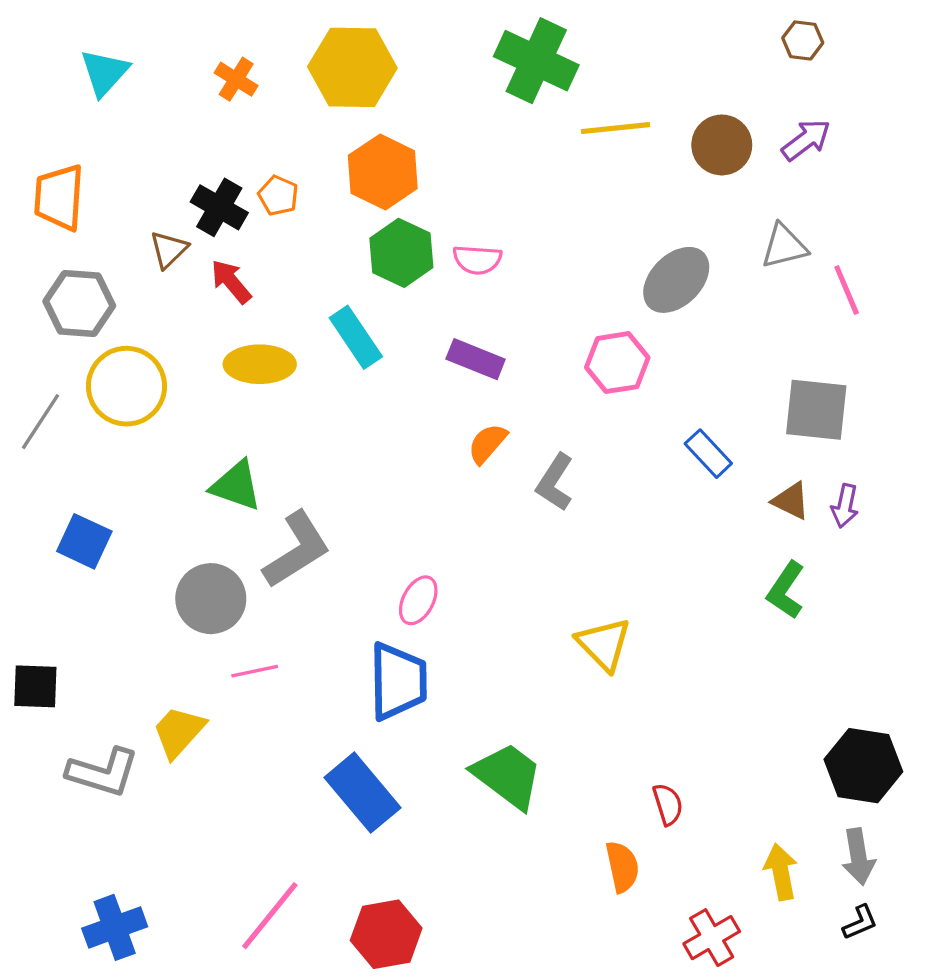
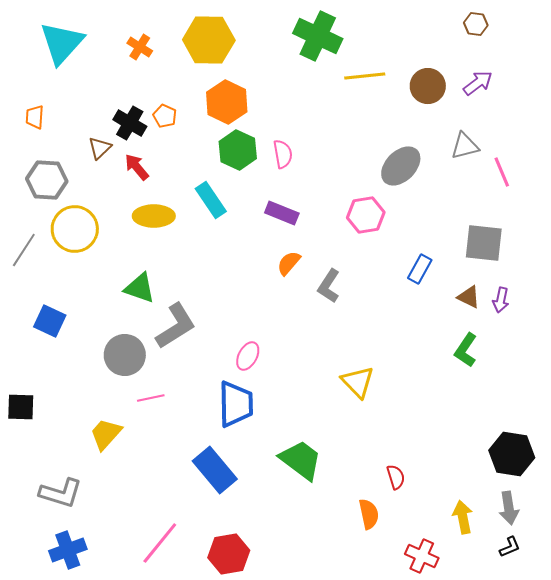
cyan triangle: (105, 72) -> (62, 43), size x1.5
orange trapezoid: (59, 197) -> (35, 117), size x0.6
pink semicircle: (477, 260) -> (283, 154), turned -104
blue rectangle: (708, 454) -> (420, 269), turned 72
gray L-shape: (103, 772) -> (61, 493), moved
red cross: (712, 938) -> (422, 556), turned -36

